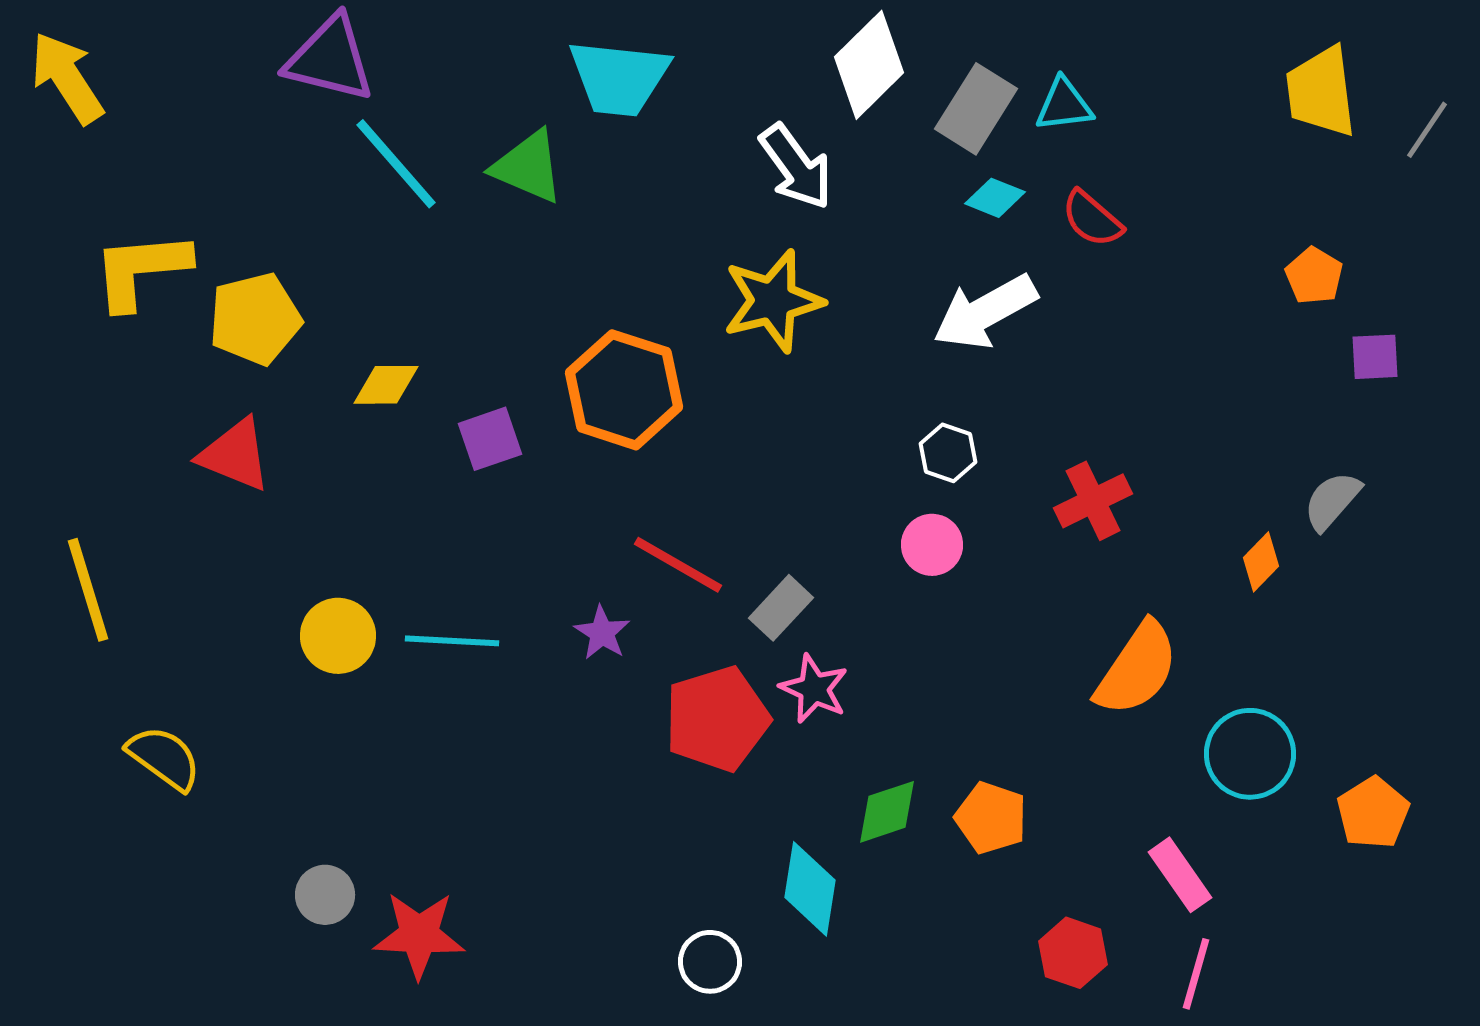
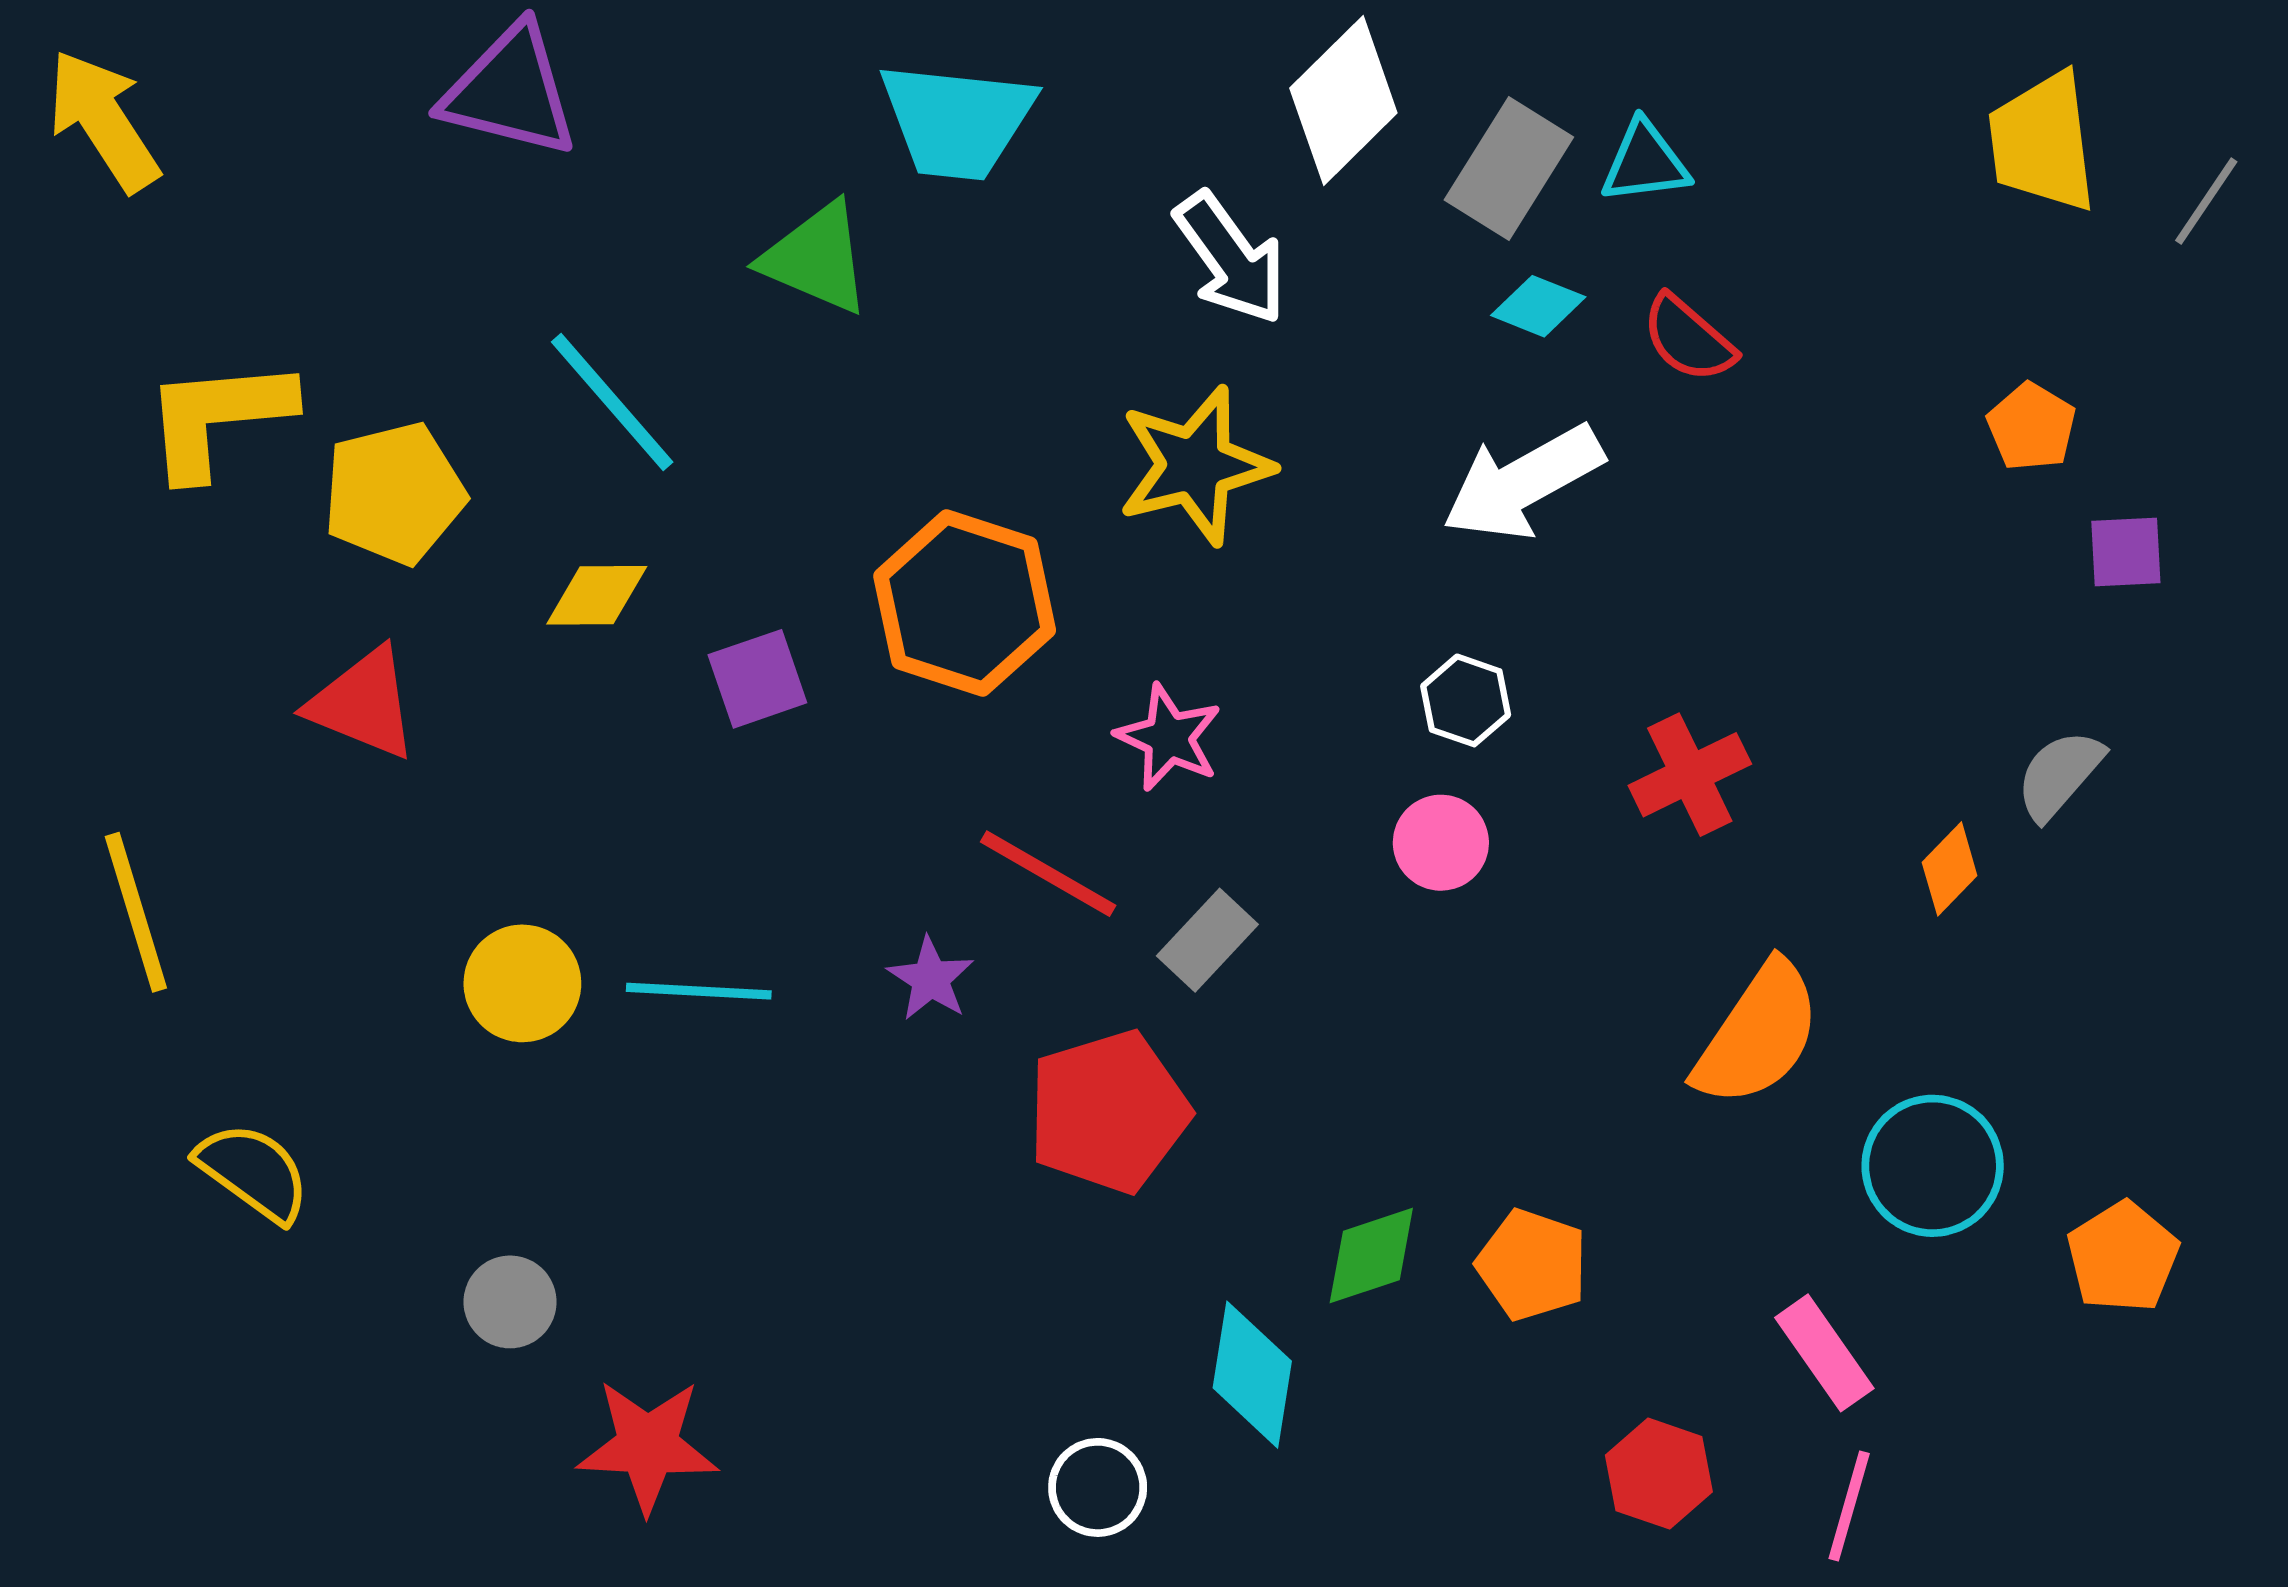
cyan line: (396, 164) -> (612, 402), moved
pink star: (814, 689) -> (1169, 738), moved
gray circle: (325, 895) -> (510, 1302), moved

